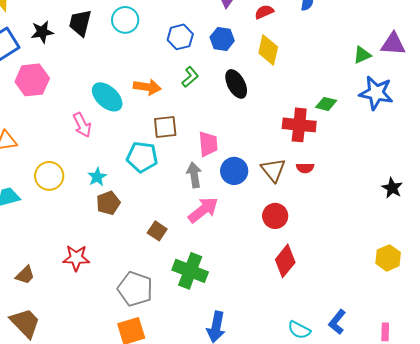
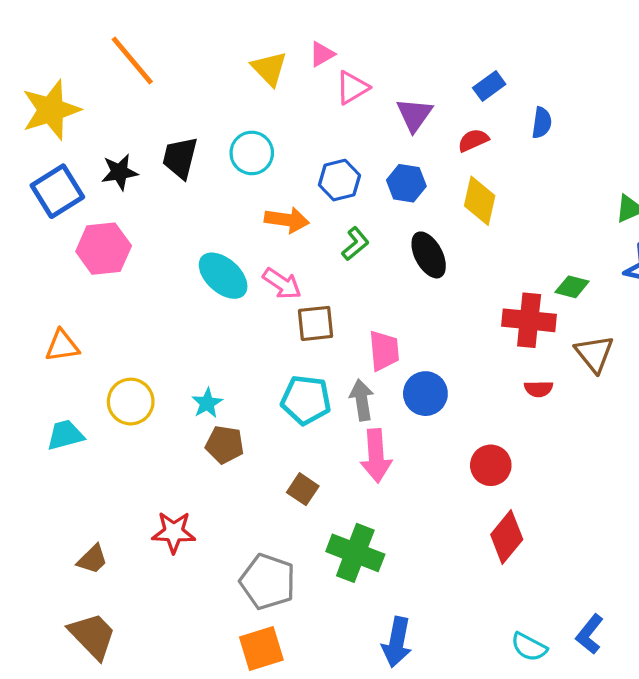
orange arrow: (147, 87) -> (287, 220), moved
pink arrow: (82, 125) -> (282, 284), moved, turned -30
cyan pentagon: (142, 157) -> (306, 400), moved
brown triangle: (273, 170) -> (594, 354), moved
brown pentagon: (108, 203) -> (225, 445), turned 30
pink arrow: (203, 210) -> (376, 456), turned 124

